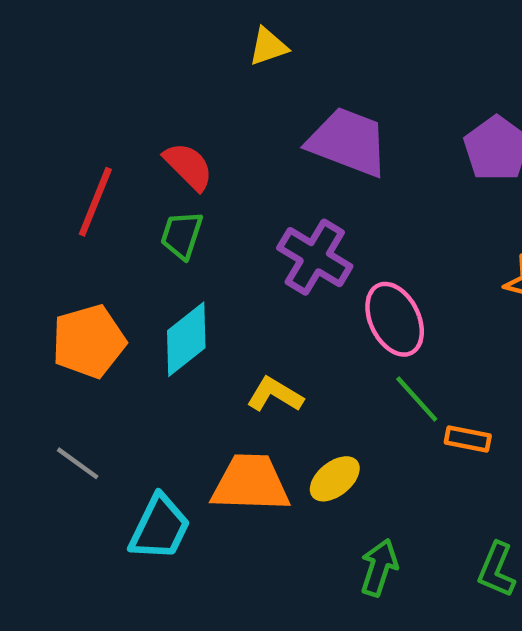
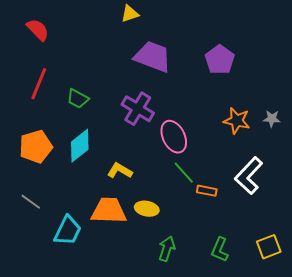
yellow triangle: (268, 47) -> (130, 14), moved
red semicircle: (188, 166) -> (38, 30), moved
green trapezoid: (182, 235) -> (78, 99), turned -80
yellow ellipse: (335, 479) -> (147, 209), turned 50

